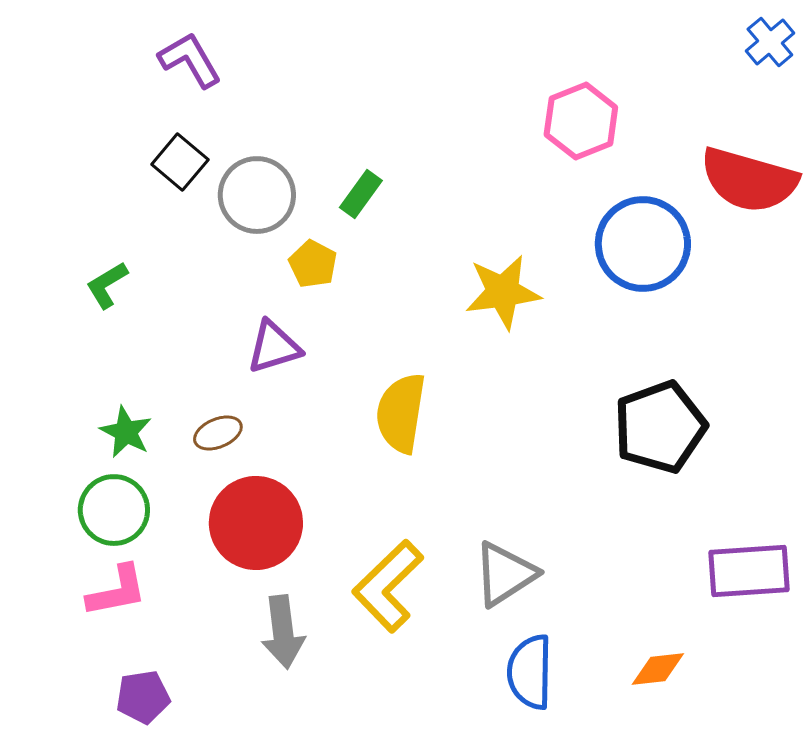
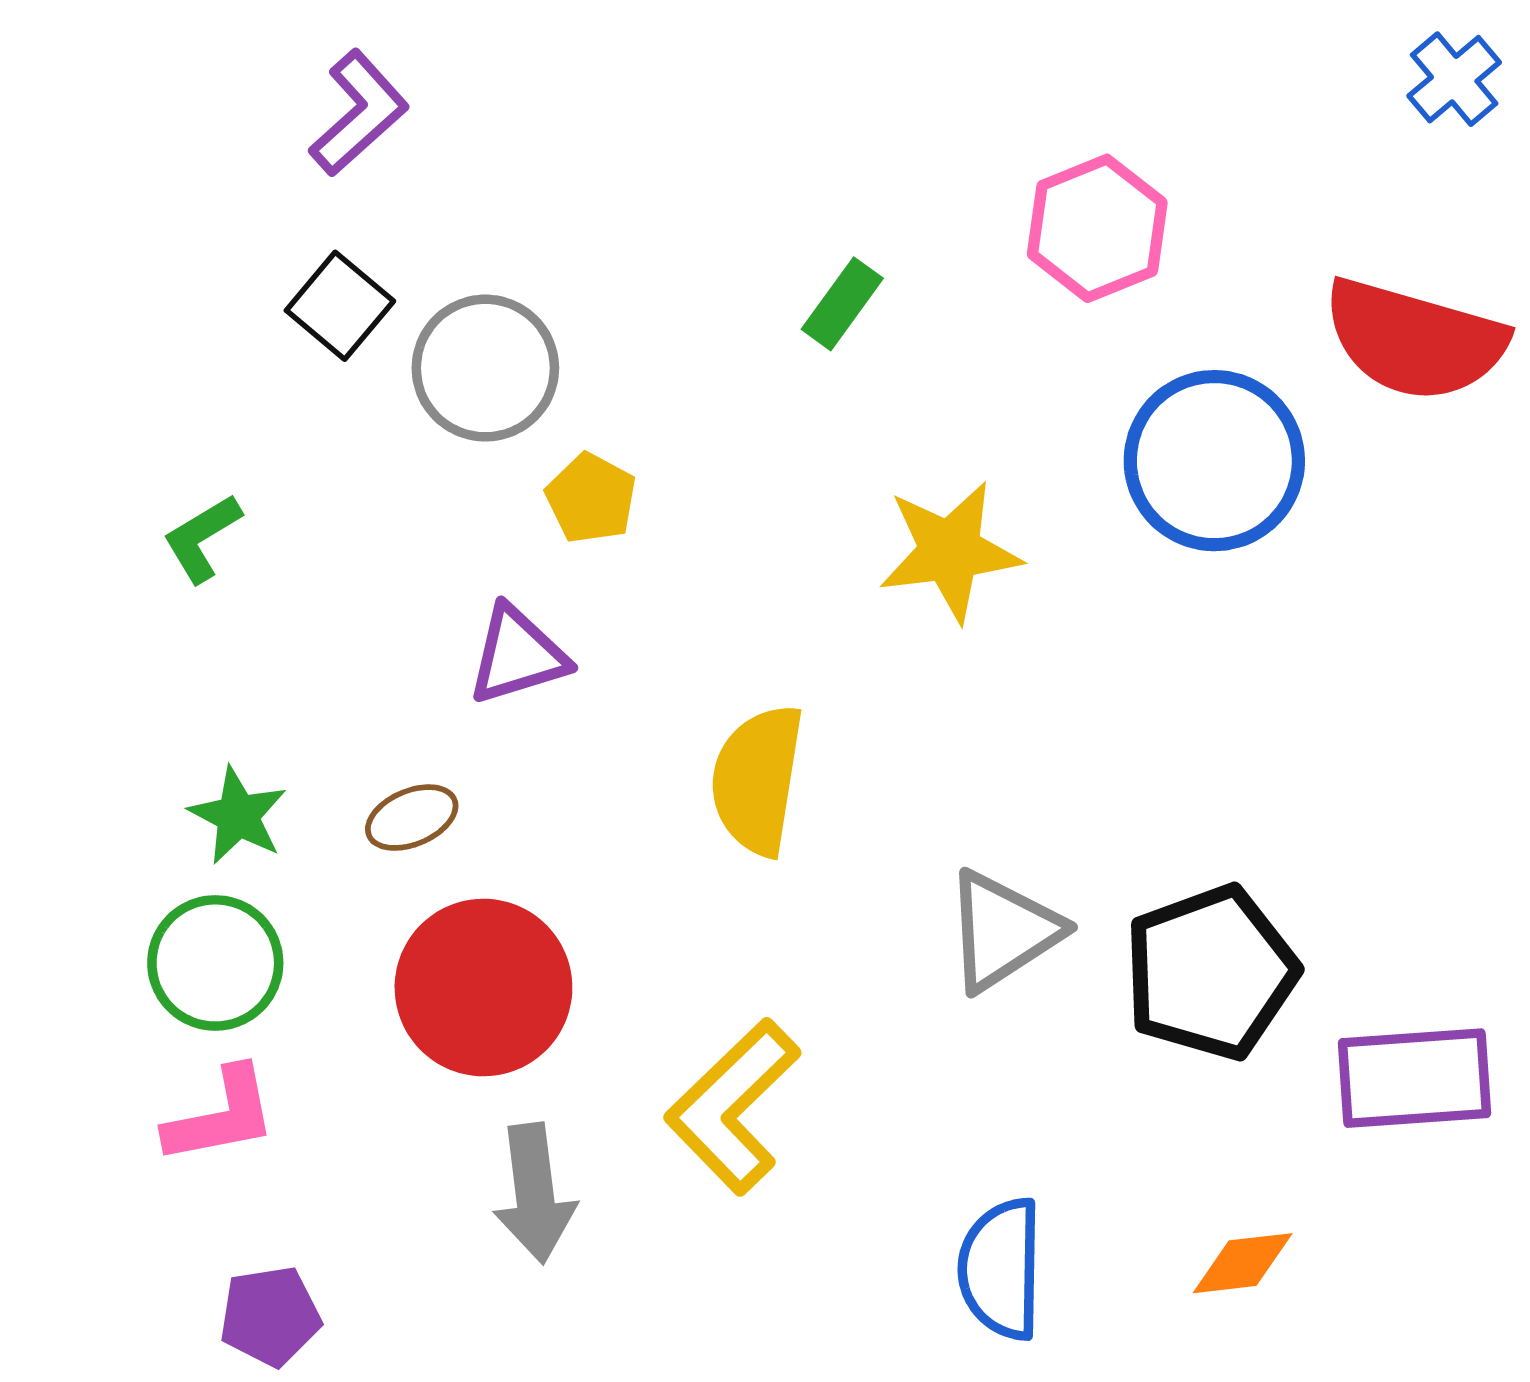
purple L-shape: (190, 60) -> (359, 113), turned 78
green rectangle: (361, 194) -> (842, 304), moved
black pentagon: (660, 427) -> (1211, 972), moved
gray triangle: (505, 574) -> (1003, 931), moved

